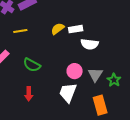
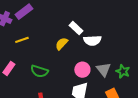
yellow semicircle: (58, 29) -> (62, 44), moved
white rectangle: (76, 29) -> (76, 28), turned 64

